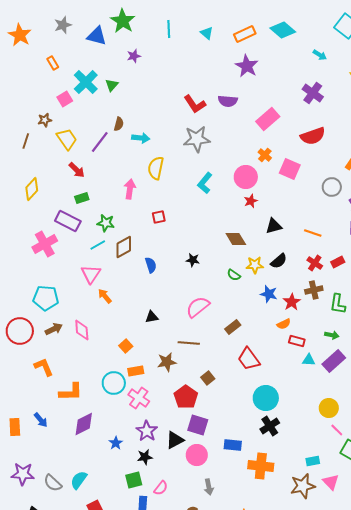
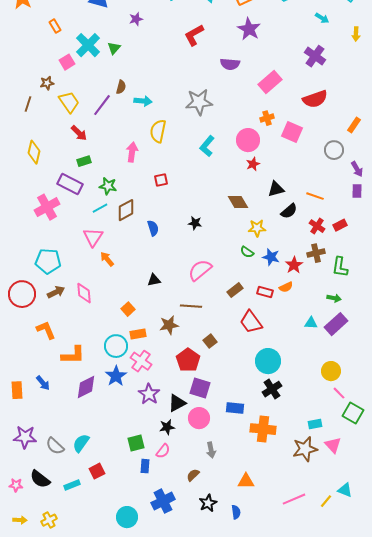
red L-shape: (195, 104) -> (194, 35), moved, turned 95
orange cross: (265, 155) -> (267, 118), turned 32
yellow diamond: (32, 189) -> (34, 152), turned -30
black semicircle: (279, 261) -> (289, 211), moved
green semicircle: (234, 275) -> (247, 252), moved
red rectangle: (297, 341) -> (265, 292), moved
blue star: (116, 443) -> (116, 376), moved, size x1.5
black star: (145, 457) -> (167, 427), moved

